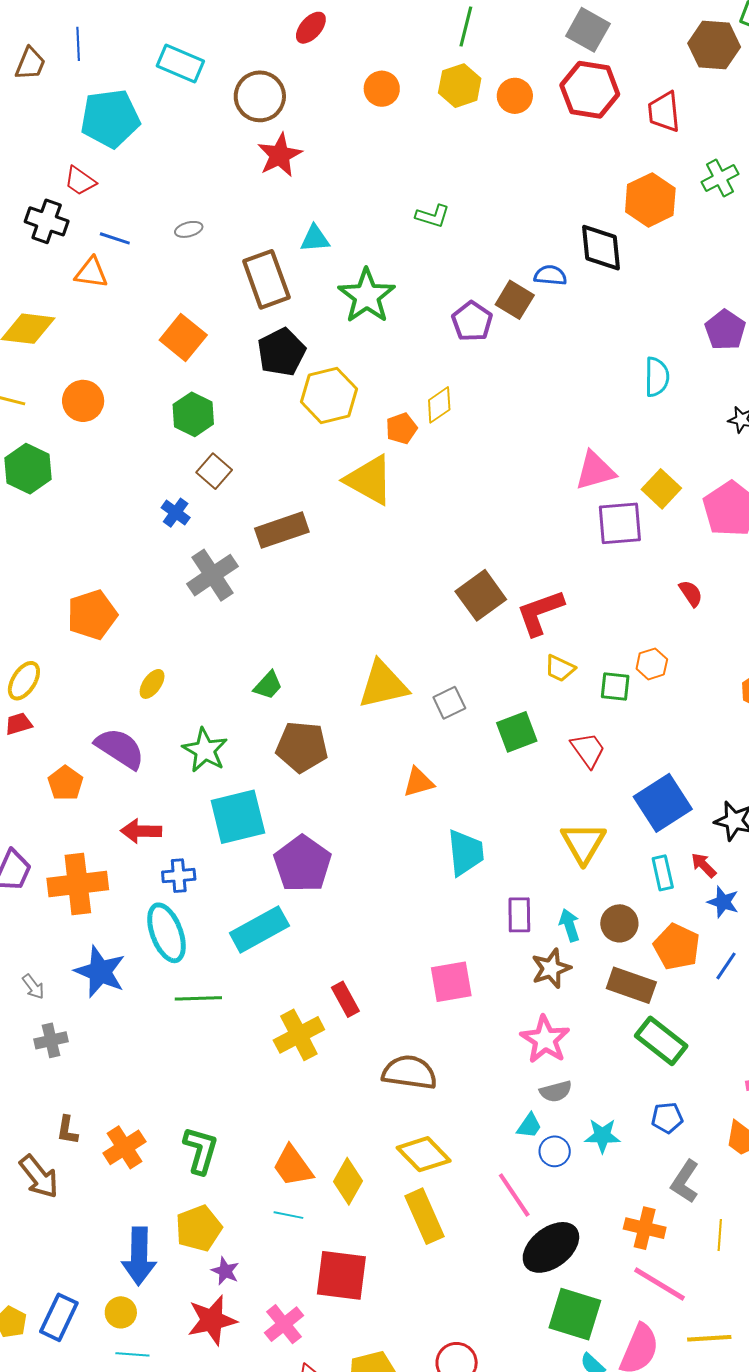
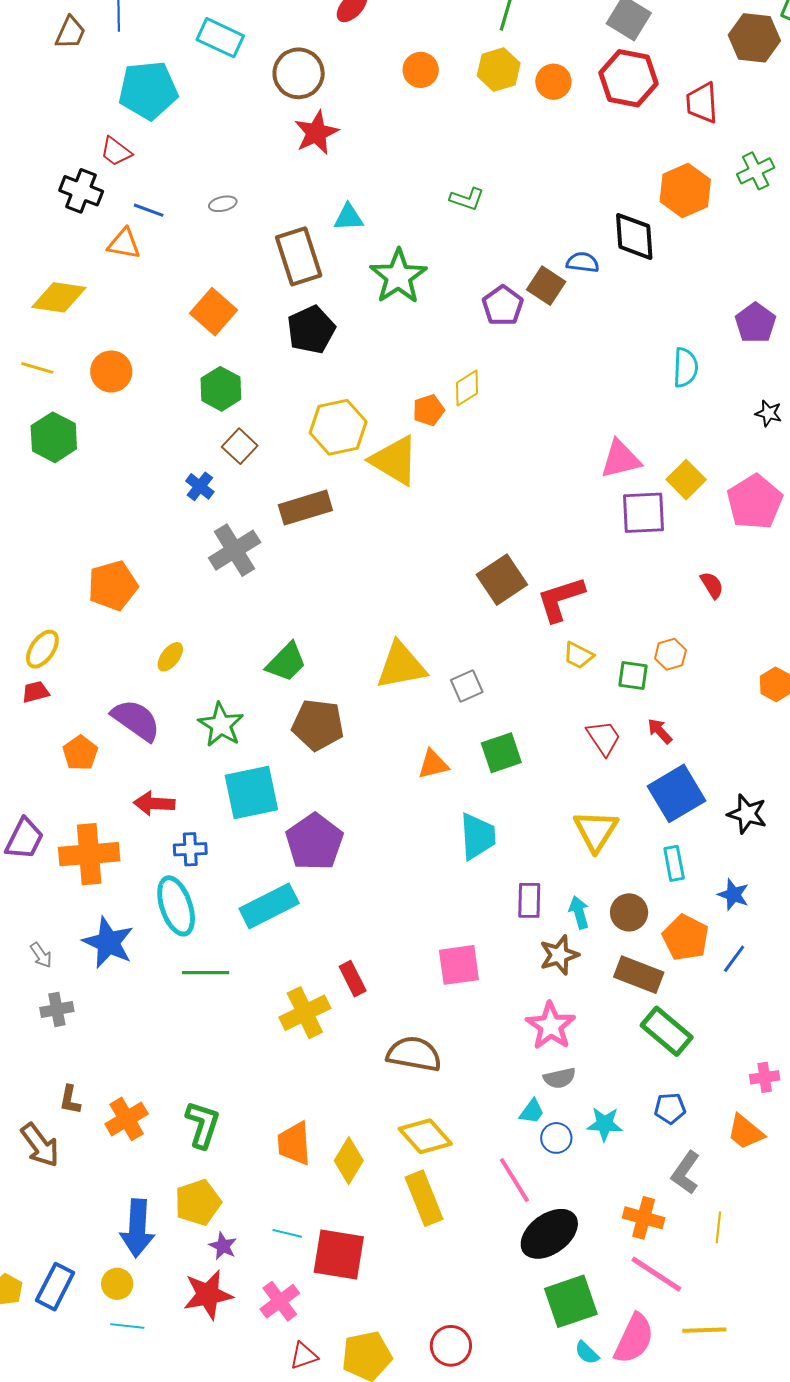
yellow hexagon: (329, 395) -> (338, 427), moved
green trapezoid: (268, 685) -> (286, 662), size x1.4
green square: (517, 732) -> (501, 753), moved
red arrow: (704, 865) -> (660, 731), moved
orange trapezoid: (293, 1166) -> (294, 1143), turned 30
cyan line: (288, 1215) -> (287, 1233), moved
green square: (575, 1314) -> (571, 1301), turned -38

